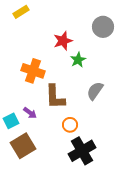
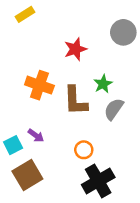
green star: (78, 60) -> (103, 84), moved
brown L-shape: (55, 97) -> (75, 101), moved

